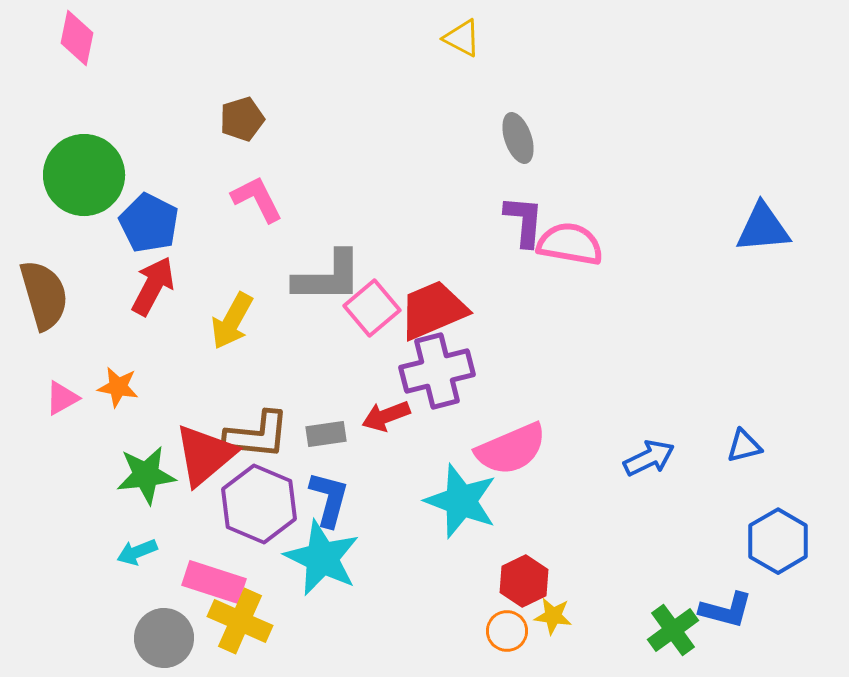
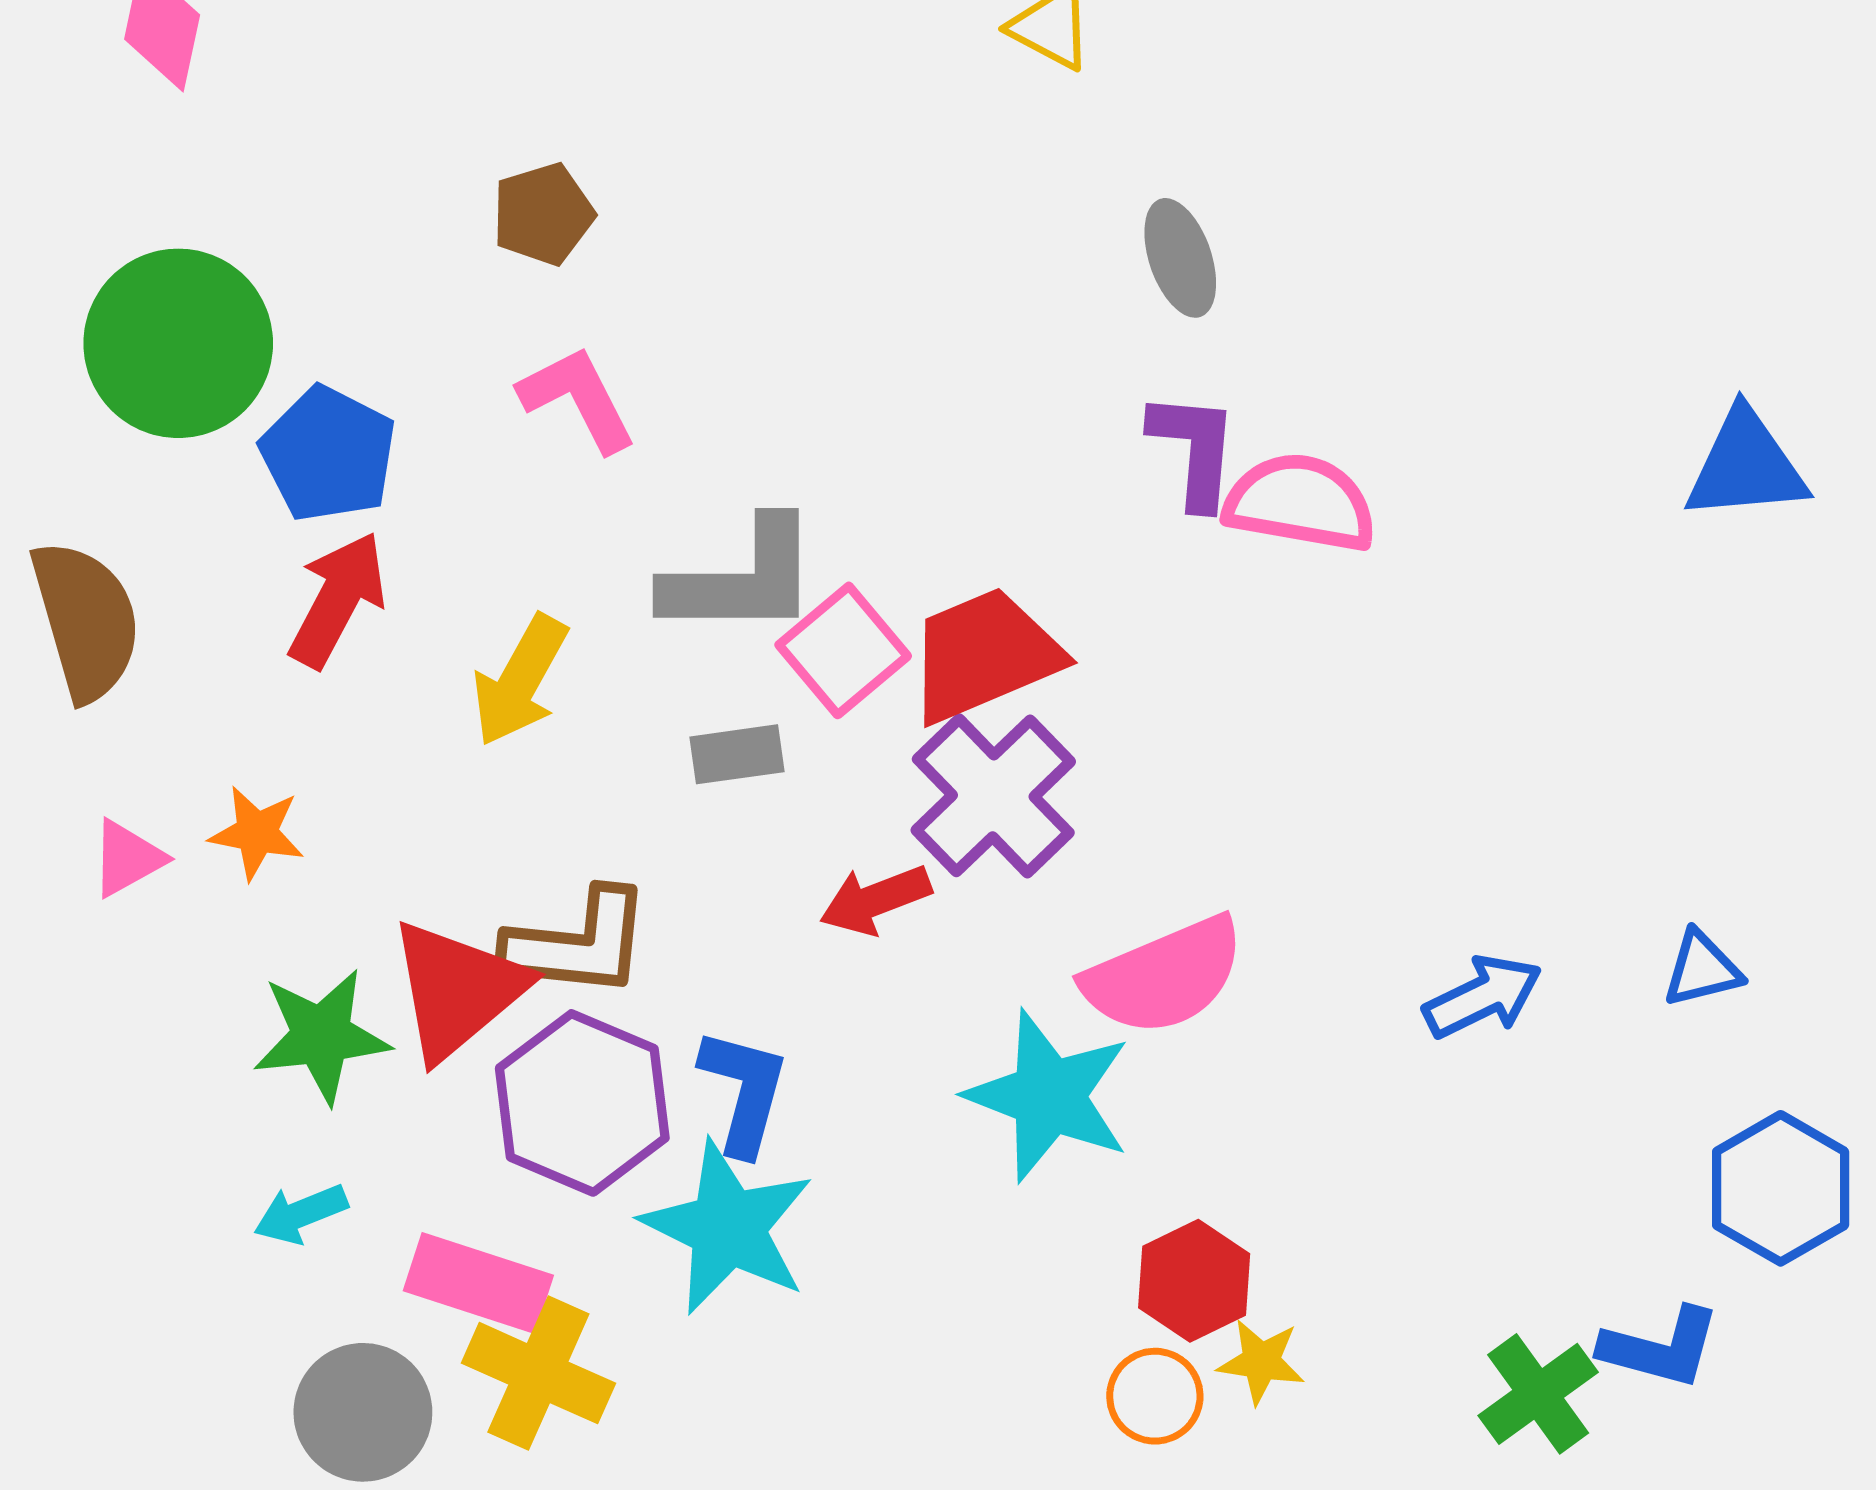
purple cross: (437, 371) -> (993, 796), turned -30
gray rectangle: (326, 434) -> (737, 754), moved

